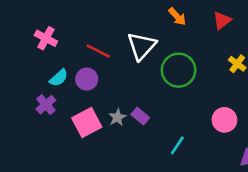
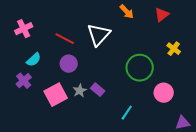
pink cross: (46, 38) -> (24, 29), turned 36
green circle: (179, 70) -> (140, 68), moved
purple circle: (87, 79) -> (69, 64), moved

